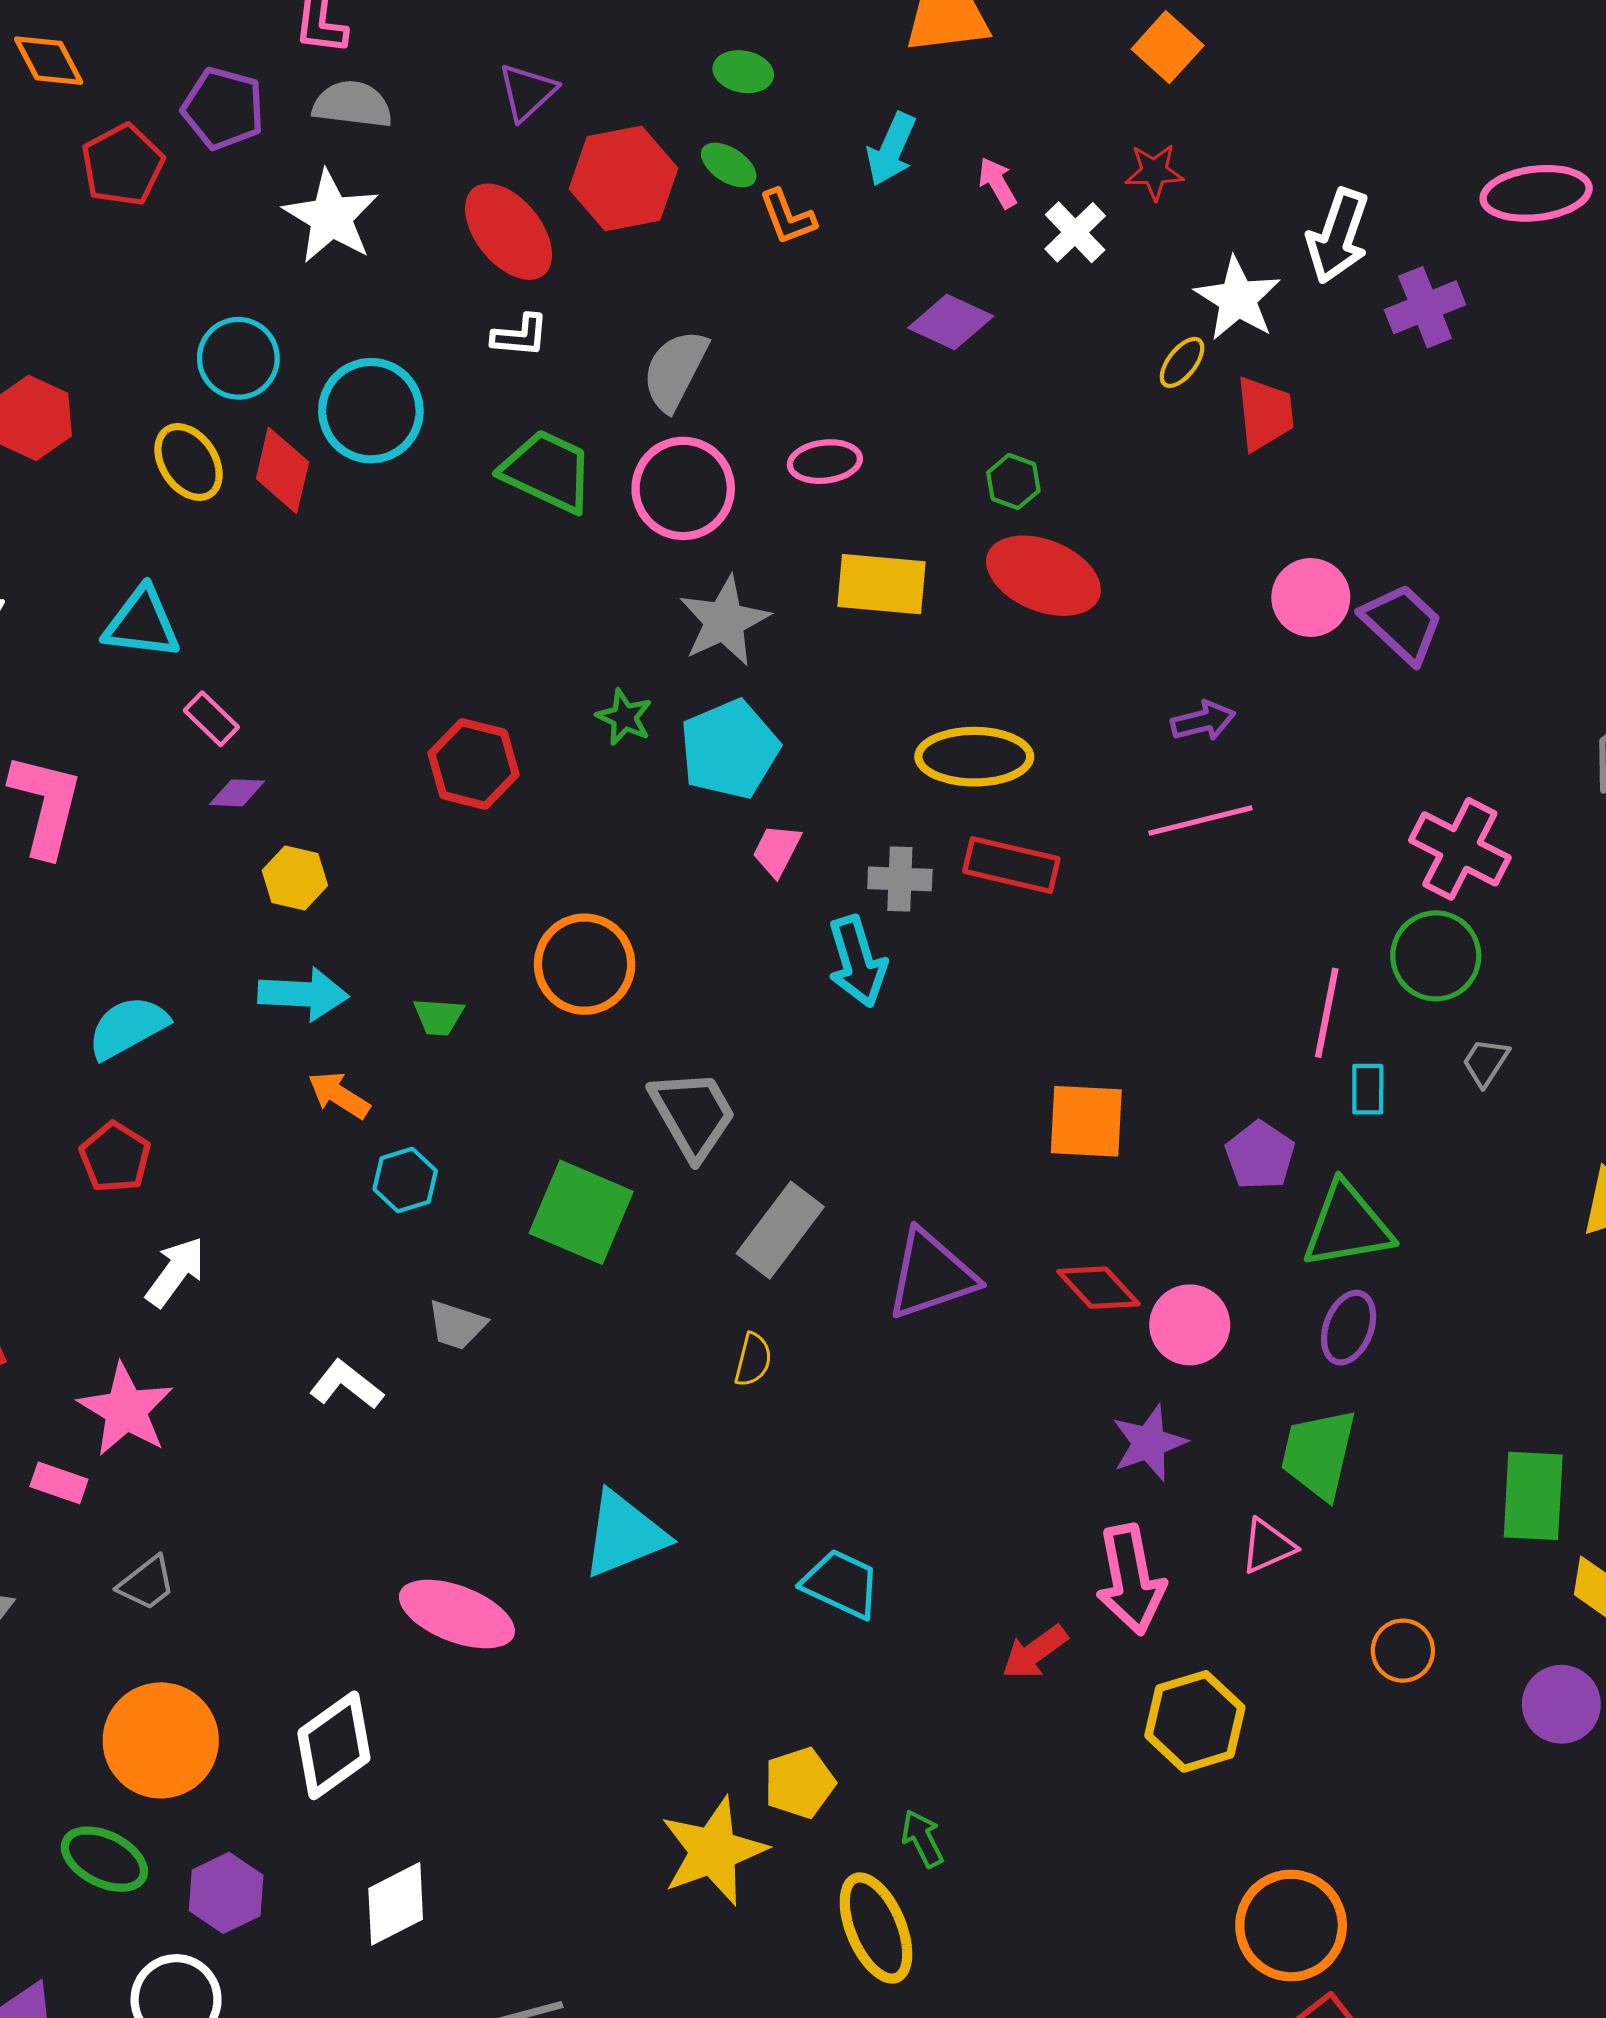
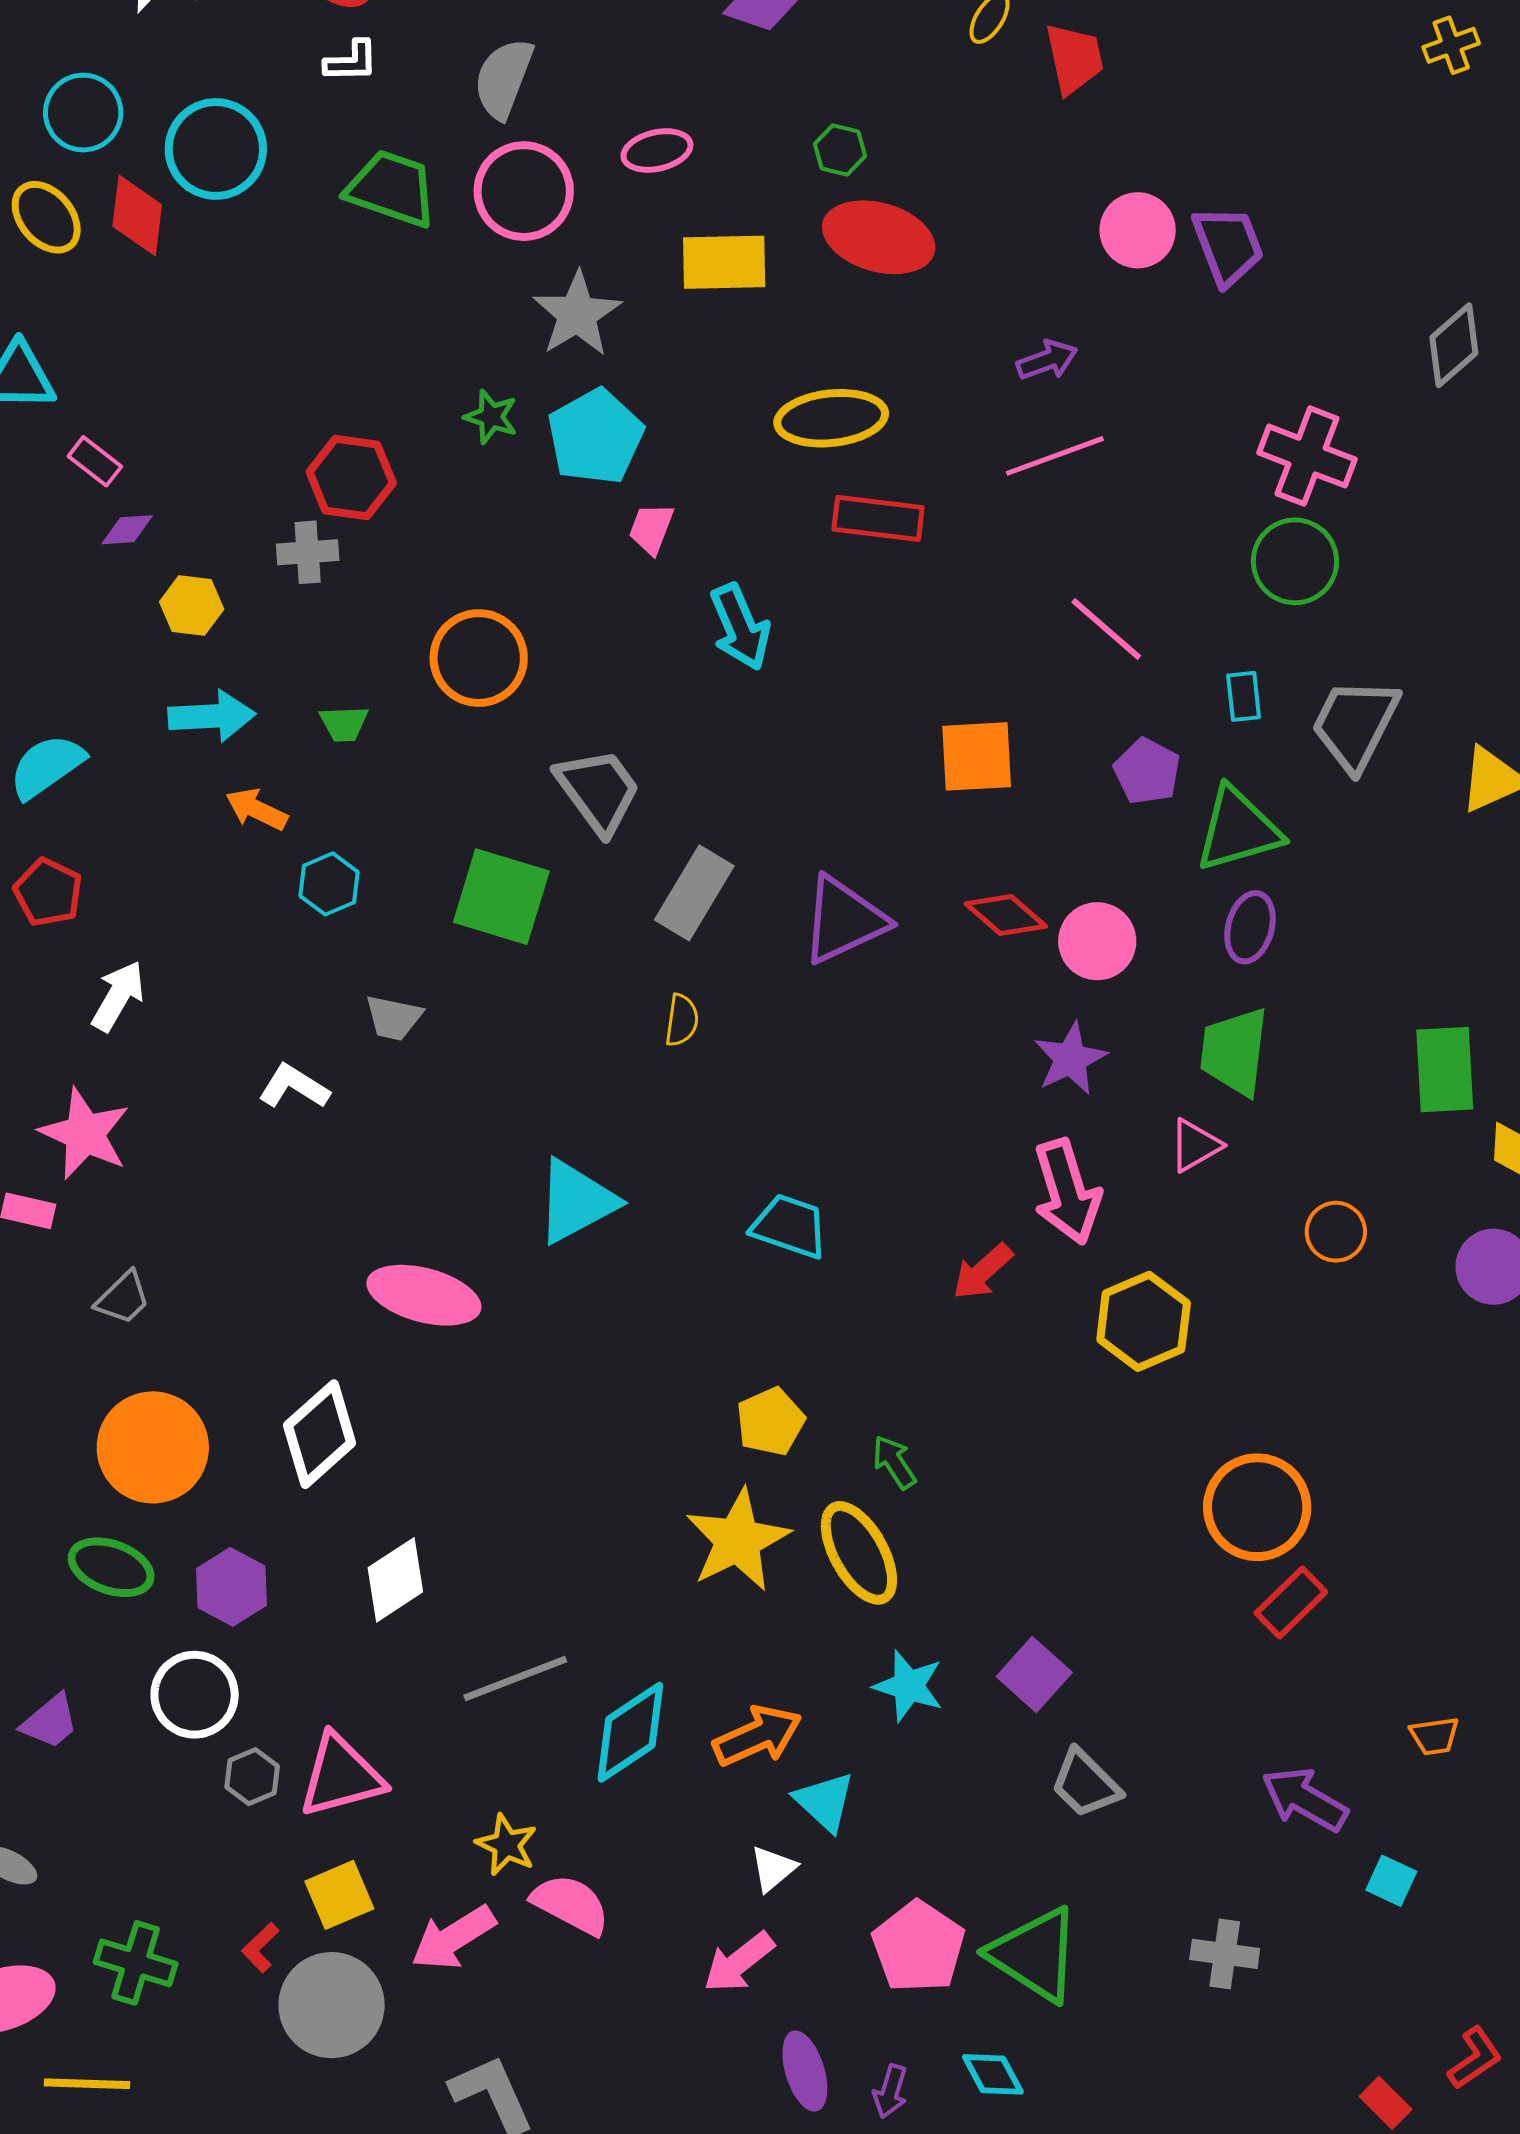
purple trapezoid: (1402, 623) -> (1228, 246), turned 32
gray cross: (900, 879) -> (308, 552), moved
pink line: (1327, 1013) -> (1106, 629), moved, turned -54
gray trapezoid: (1486, 1062) -> (1355, 724), moved, size x2.0
yellow star: (713, 1851) -> (738, 1540), moved

